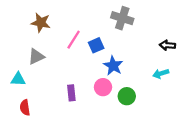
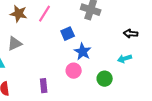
pink line: (74, 40) -> (45, 14), moved
purple rectangle: (71, 93) -> (44, 86), moved
green circle: (127, 96) -> (105, 79), moved

